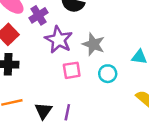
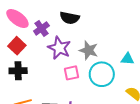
cyan circle: (108, 74) -> (102, 74), size x1.6

